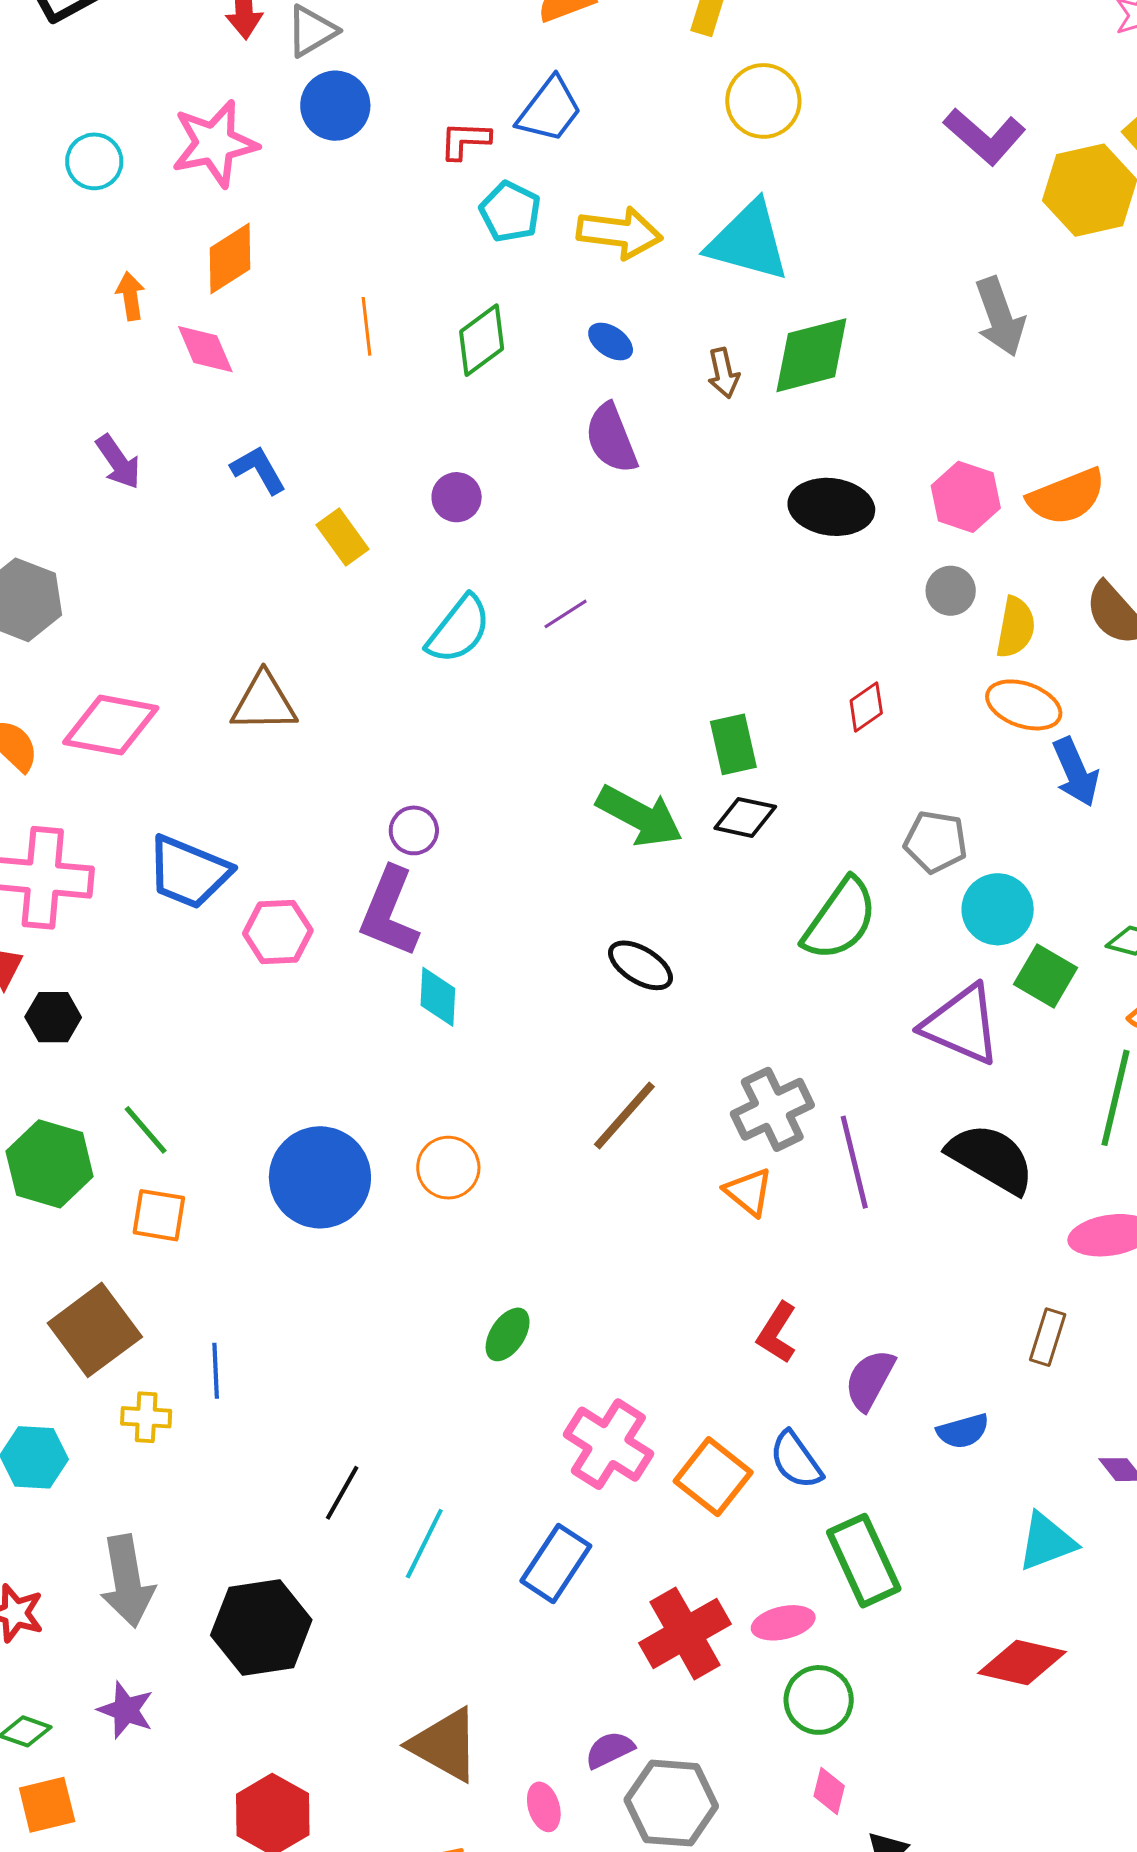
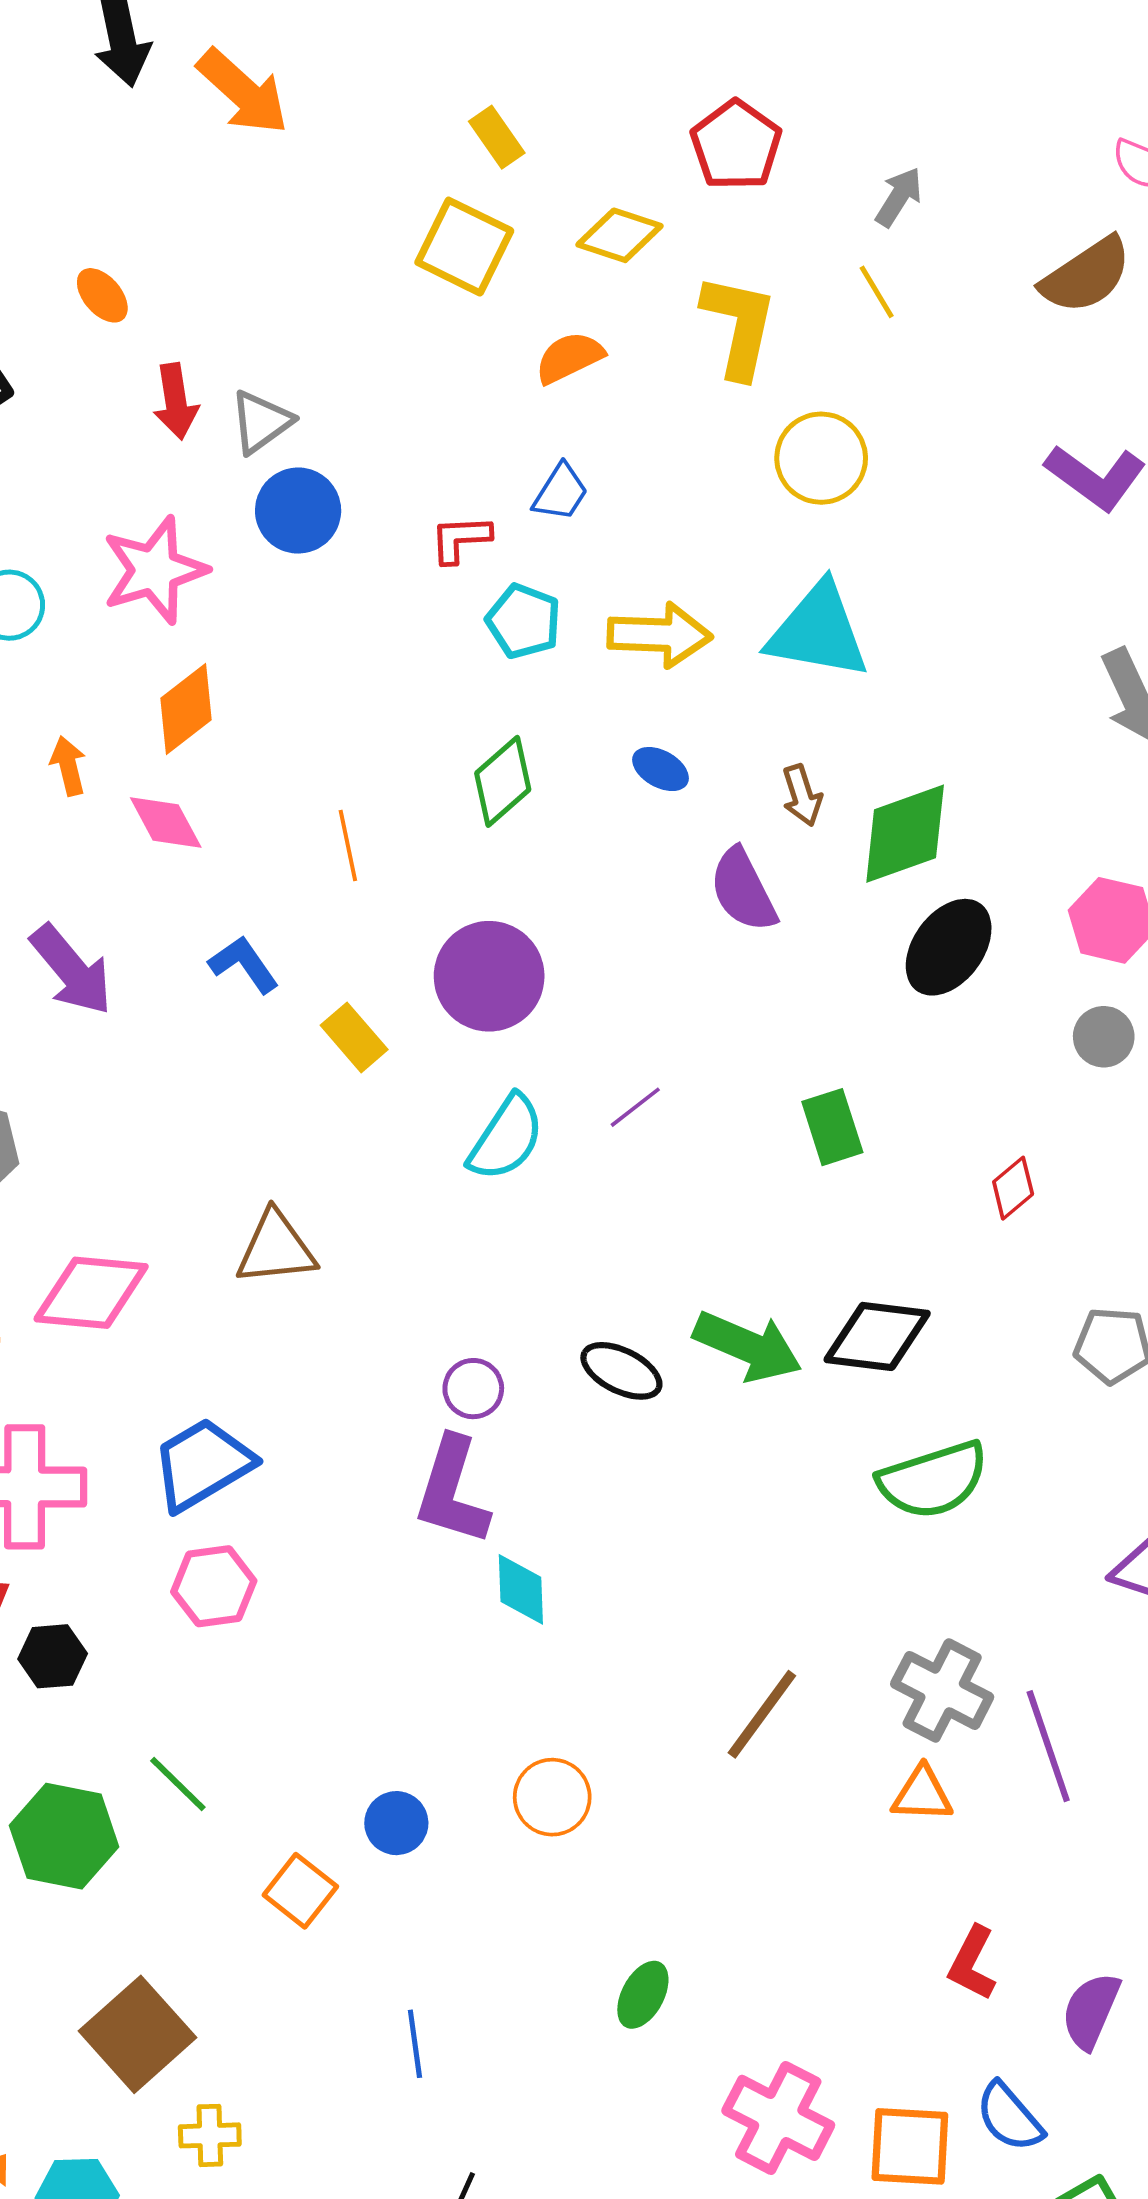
blue trapezoid: (549, 110) -> (561, 492), size x0.7
orange line: (367, 326) -> (348, 845), moved
green diamond: (811, 355) -> (905, 834), moved
purple semicircle: (611, 438) -> (743, 890), moved
purple arrow: (118, 462) -> (72, 970), size x1.4
purple circle: (457, 497) -> (489, 976), size x1.8
black ellipse: (831, 507) -> (949, 947), turned -56
green rectangle: (733, 744) -> (832, 1127), moved
black diamond: (745, 817) -> (877, 1336), size x1.4
blue trapezoid: (189, 872) -> (202, 1464), turned 132
green semicircle: (840, 919) -> (933, 1480), moved, turned 42
pink hexagon: (278, 932) -> (214, 1586), moved
black ellipse: (641, 965) -> (621, 1371), moved
gray cross: (772, 1109) -> (942, 1690), turned -32
blue circle: (320, 1177) -> (396, 1823), size x0.5
orange triangle: (749, 1192) -> (922, 1794), turned -32
orange square: (159, 1215) -> (300, 1891), moved, turned 34
blue line: (216, 1371) -> (415, 2044), moved
orange square: (713, 1477) -> (910, 2146), turned -30

